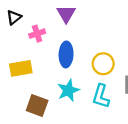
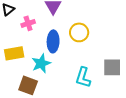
yellow circle: (103, 64) -> (79, 32), moved
cyan star: (68, 90) -> (41, 63), moved

